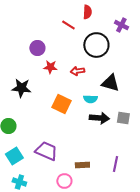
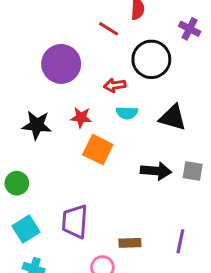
purple circle: (37, 48) -> (61, 64), size x1.6
red star: (50, 67) -> (81, 117), moved
red arrow: (77, 71) -> (115, 85), moved
cyan semicircle: (90, 99) -> (127, 113), moved
purple trapezoid: (46, 151) -> (75, 221), turned -110

